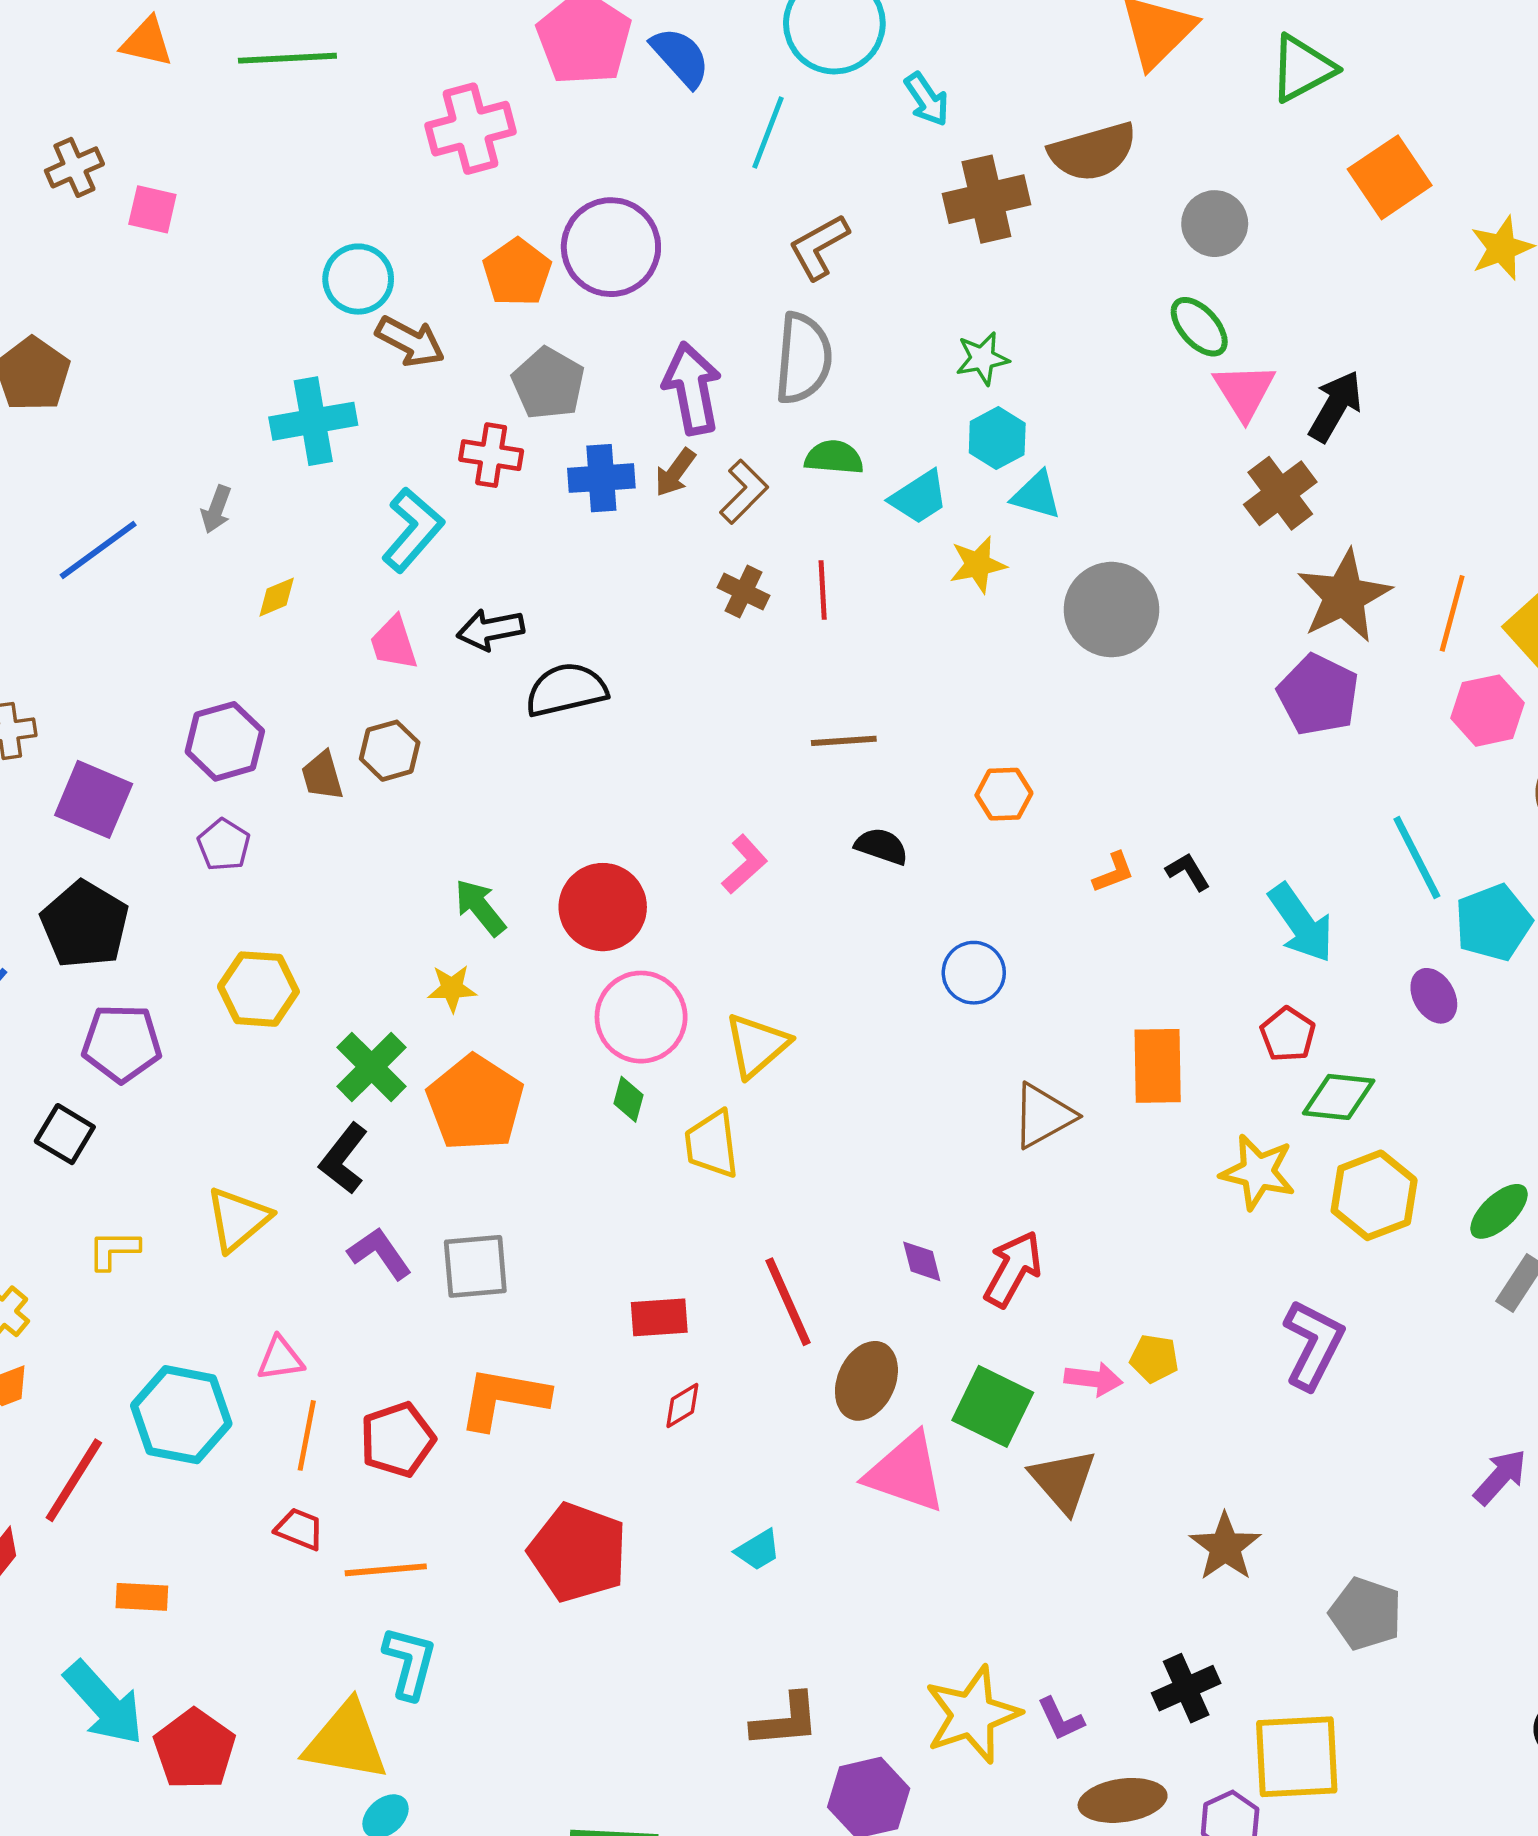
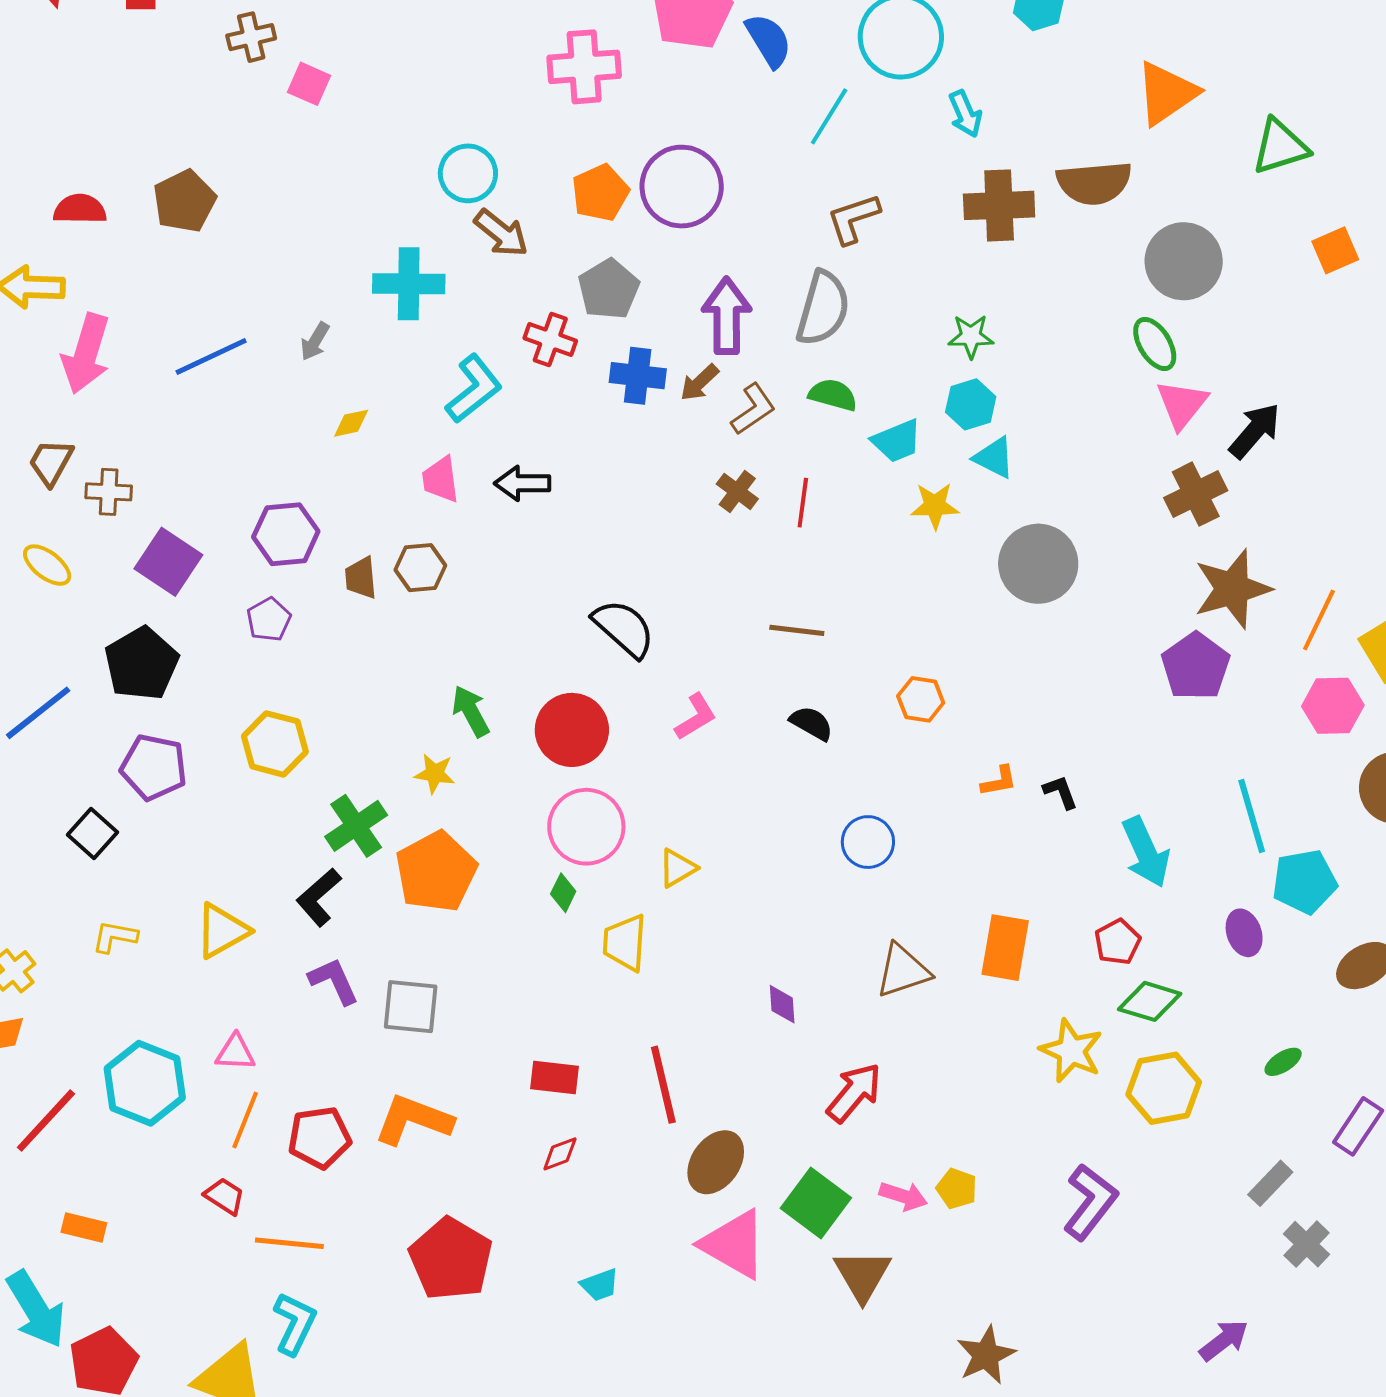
orange square: (1390, 177) -> (1335, 250), size x0.7
gray circle: (1215, 224) -> (1184, 261), size x1.4
black semicircle: (566, 690) -> (624, 628), moved, turned 44
yellow triangle: (757, 1045) -> (677, 868), size x0.7
green ellipse: (1499, 1211) -> (1283, 1062), moved, size x0.7
purple diamond: (922, 1261) -> (782, 1004), moved

